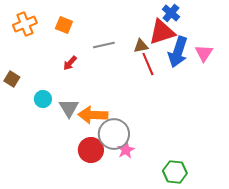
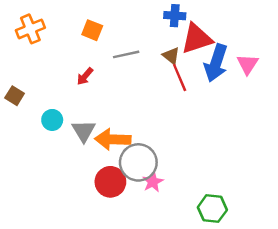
blue cross: (171, 13) -> (175, 16), moved, turned -36
orange square: (64, 25) -> (92, 30), moved
brown triangle: (141, 46) -> (171, 56), turned 49

